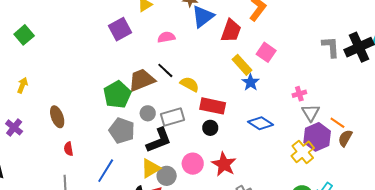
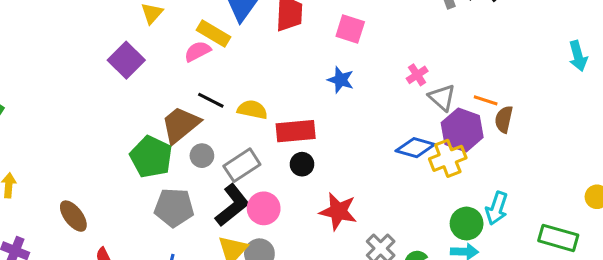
yellow rectangle: (242, 65) -> (213, 34), moved
gray circle: (148, 113) -> (202, 156), moved
blue diamond: (260, 123) -> (415, 148), moved
yellow cross: (303, 152) -> (448, 158), turned 35
pink circle: (193, 164) -> (264, 208), moved

